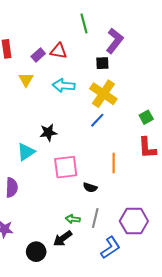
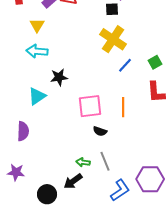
cyan arrow: (64, 86) -> (37, 51), moved
blue line: (97, 120) -> (125, 65), moved
pink square: (66, 167) -> (90, 106), moved
gray line: (95, 218) -> (105, 161), turned -36
purple hexagon: (134, 221) -> (150, 179), moved

